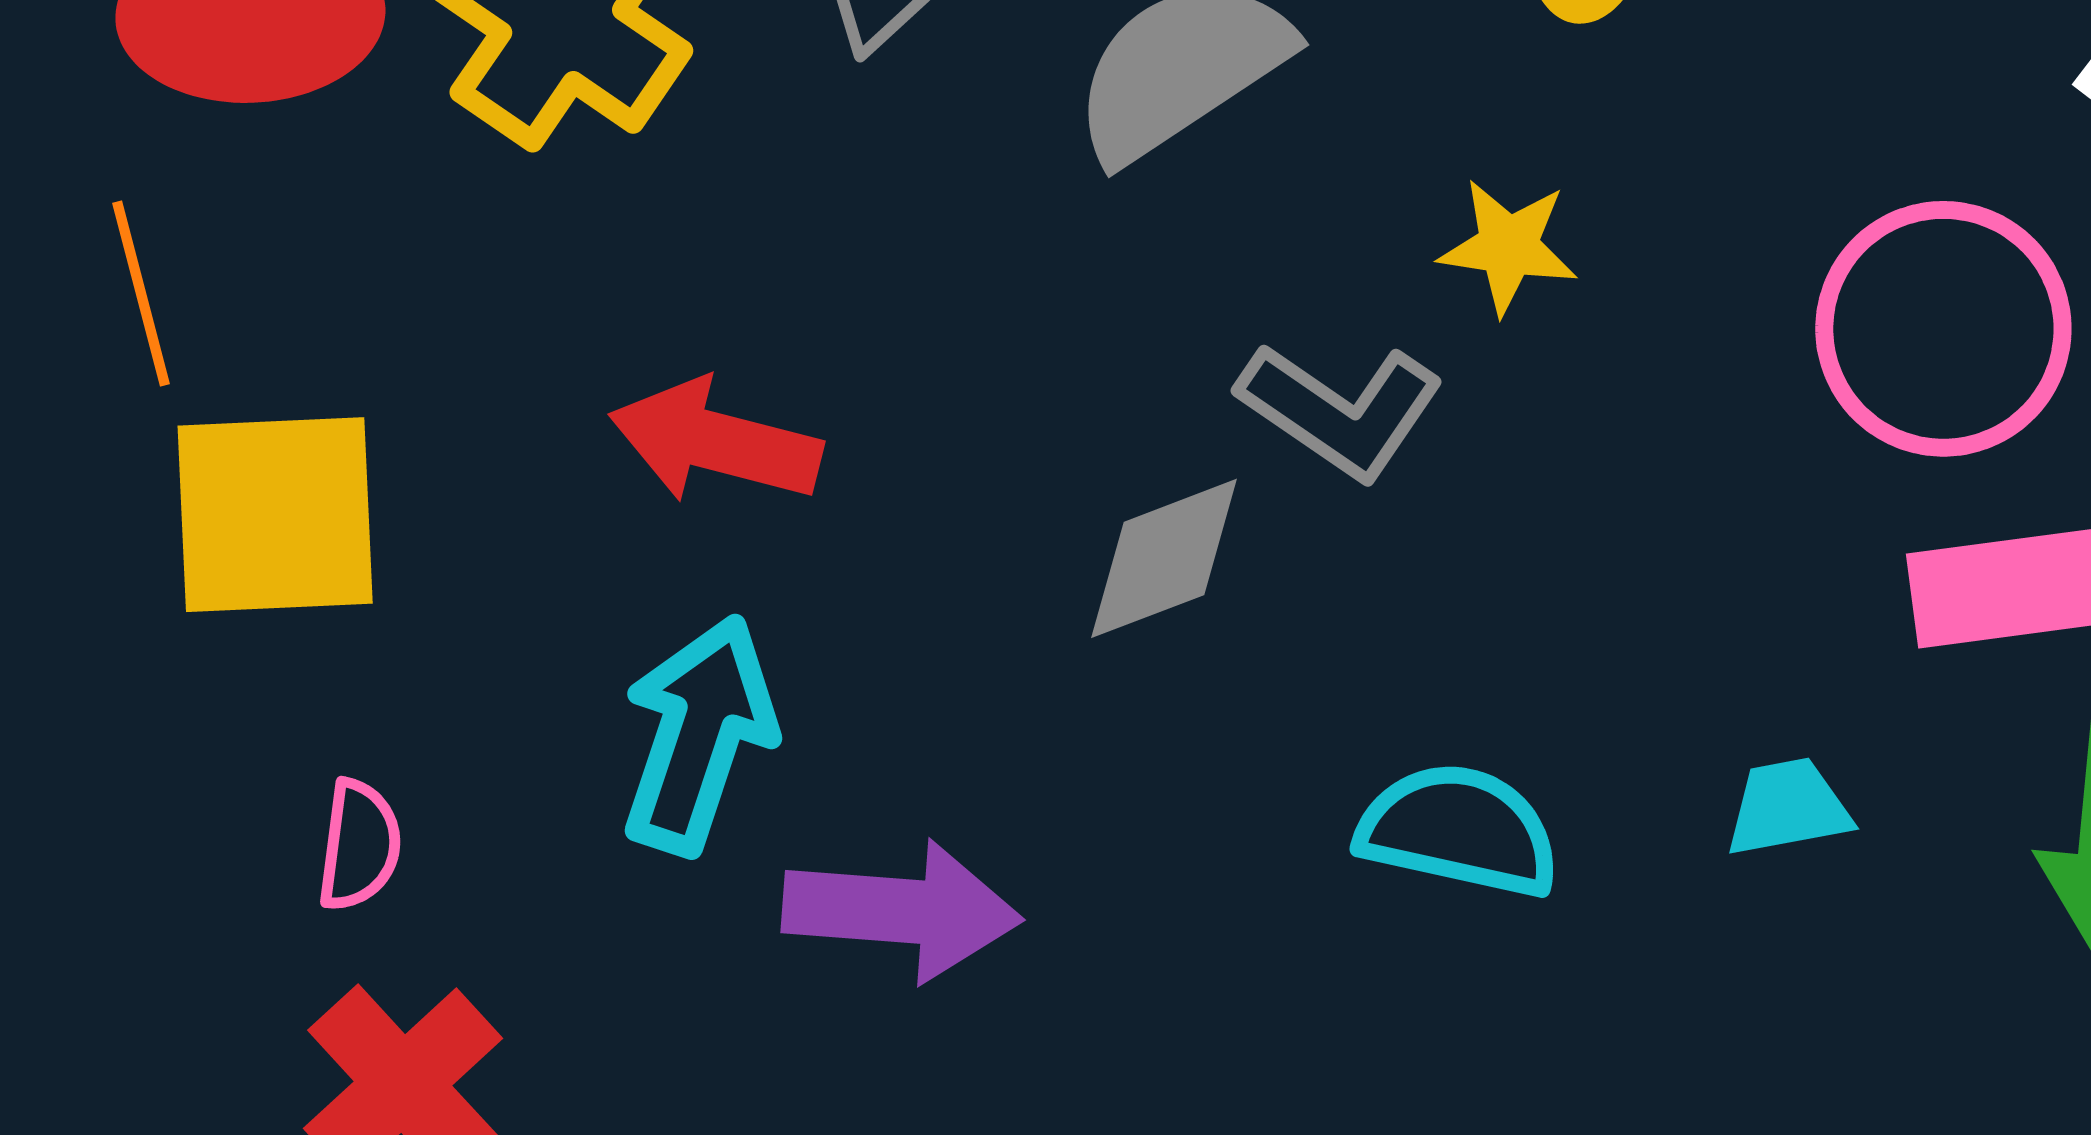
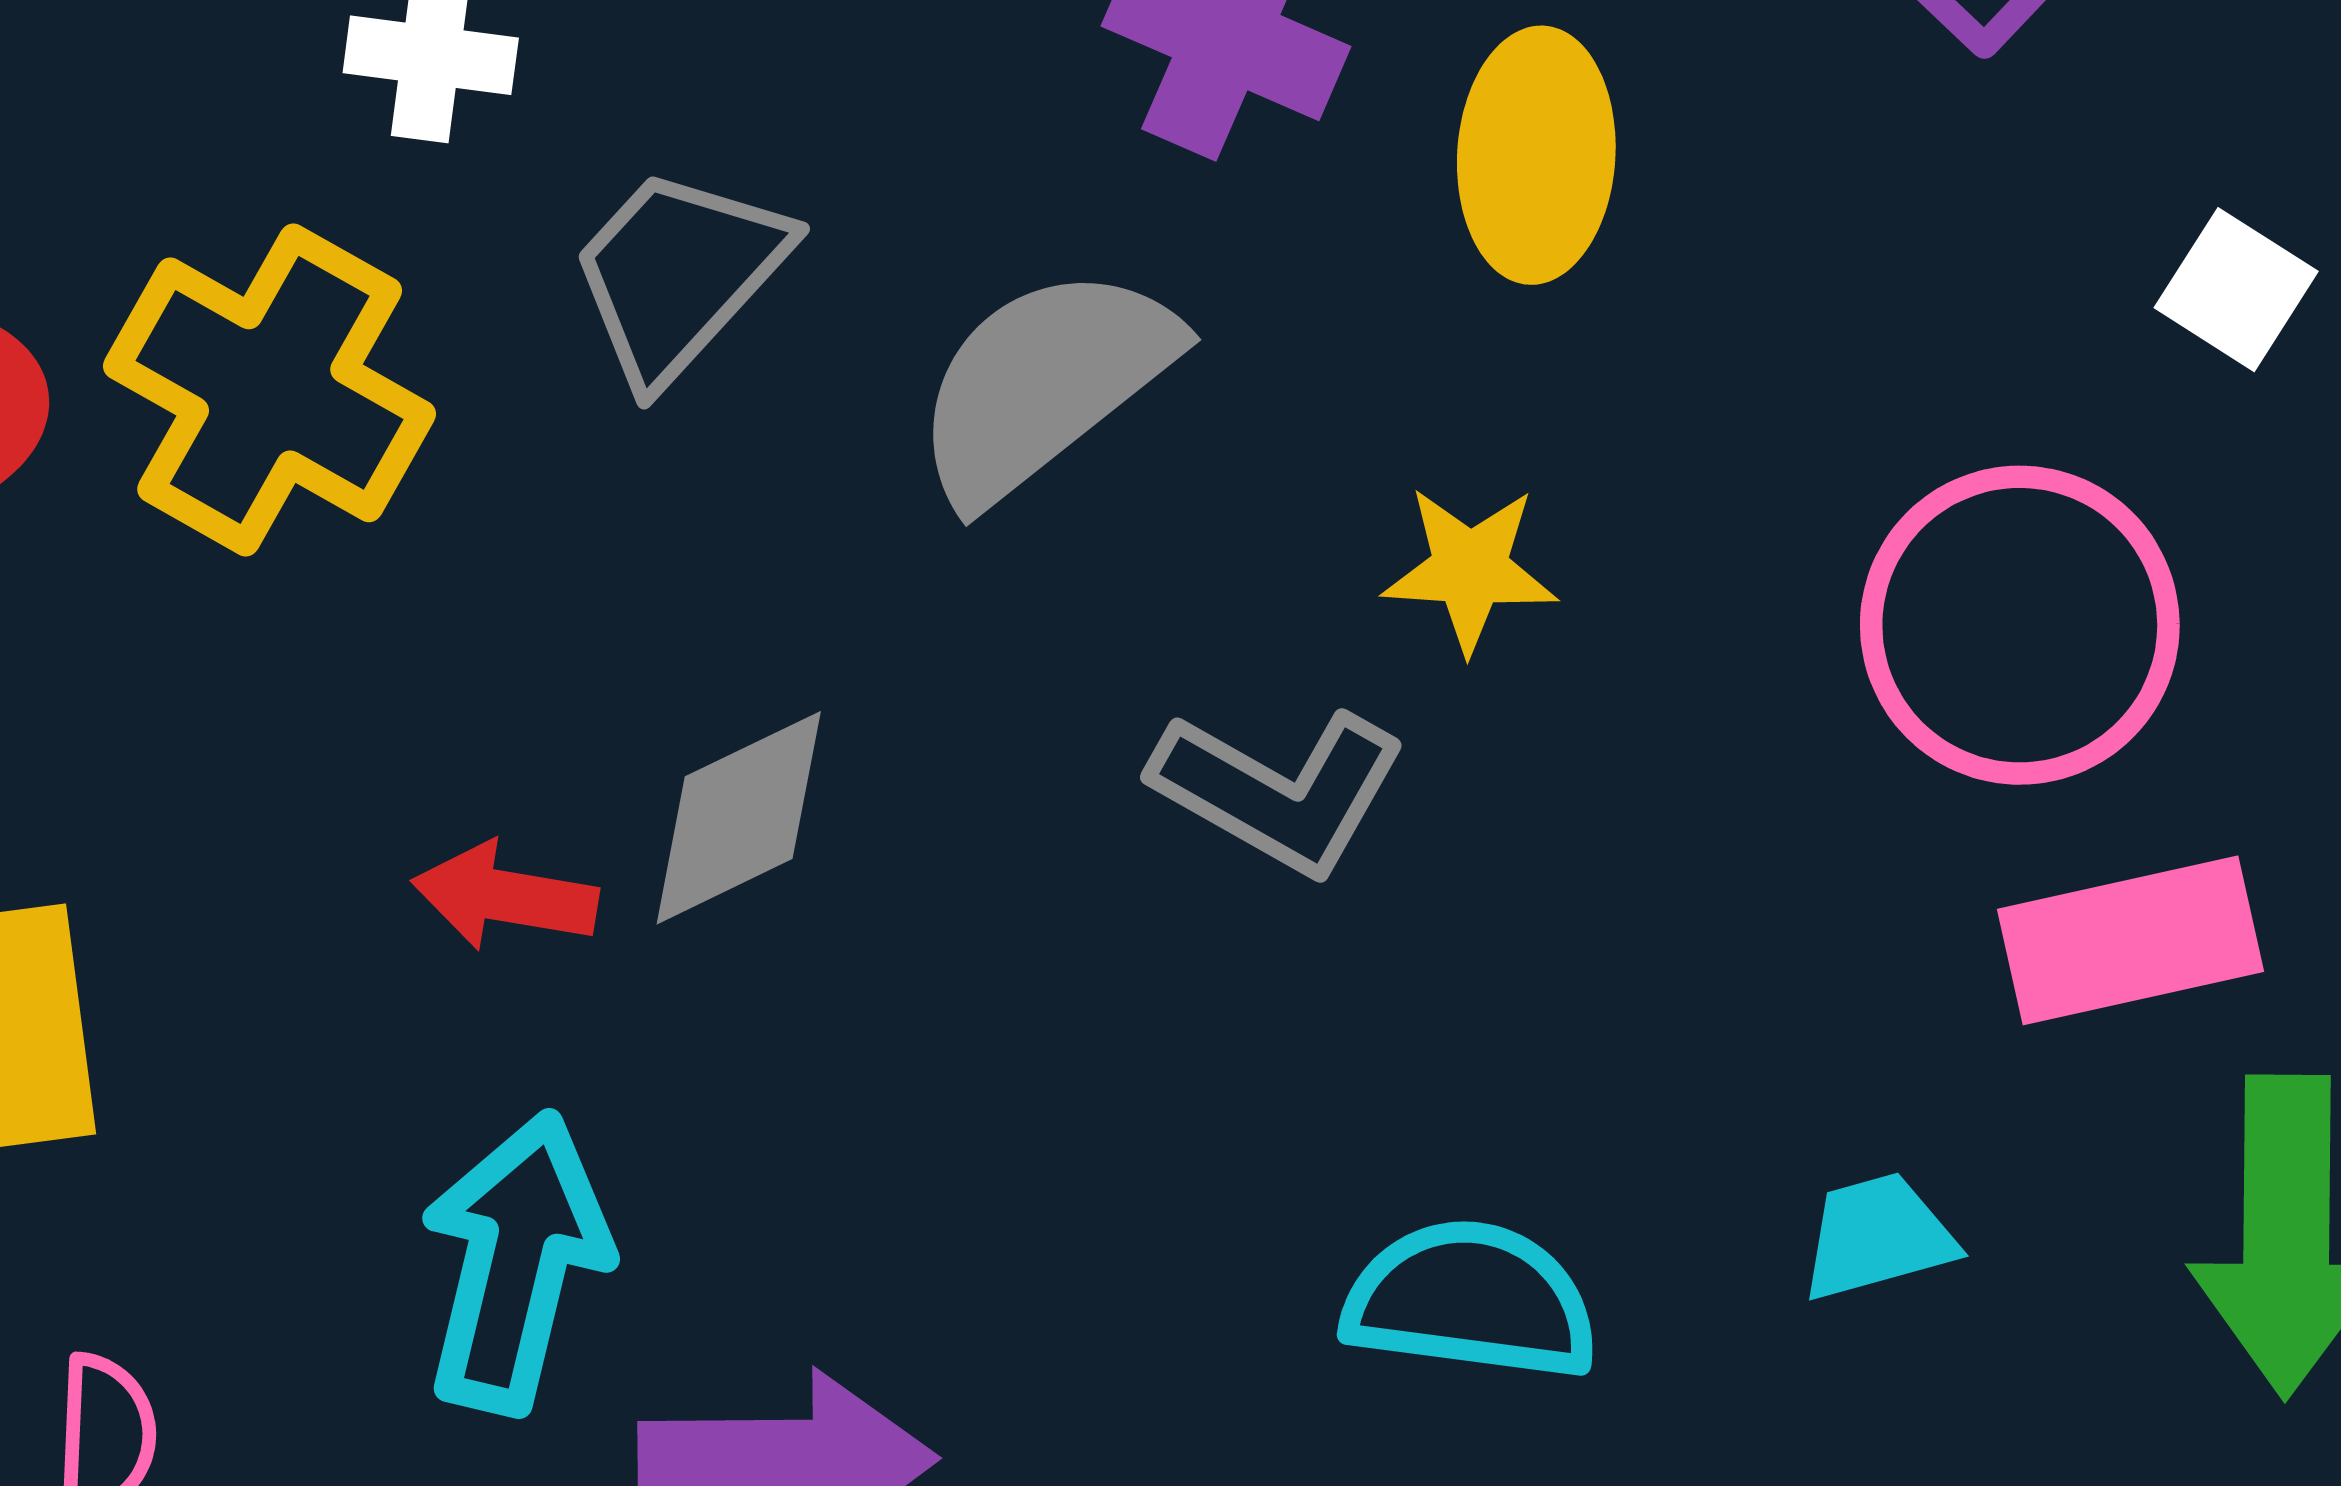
red arrow: (715, 442) -> (505, 896), size x0.7
gray diamond: (1164, 558) -> (739, 818), moved

